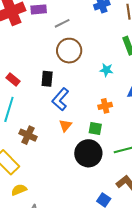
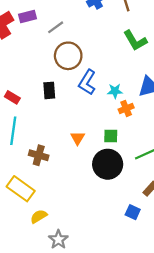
cyan star: (106, 70) -> (115, 91), moved
blue L-shape: (60, 99) -> (87, 82), moved
orange cross: (105, 106) -> (126, 108), moved

